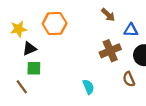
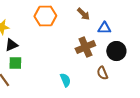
orange hexagon: (55, 24) -> (45, 16), moved

